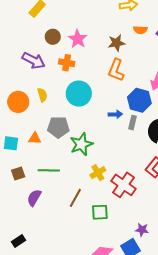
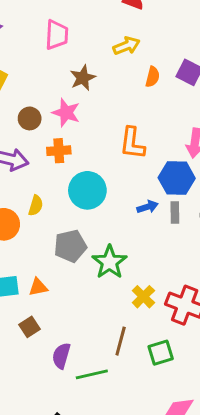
orange semicircle: (140, 30) -> (153, 77), turned -64
brown star: (116, 43) -> (83, 78), moved
yellow semicircle: (42, 95) -> (36, 206), turned 48
orange triangle: (35, 138) -> (38, 287), moved
green line: (49, 170) -> (92, 374), moved

